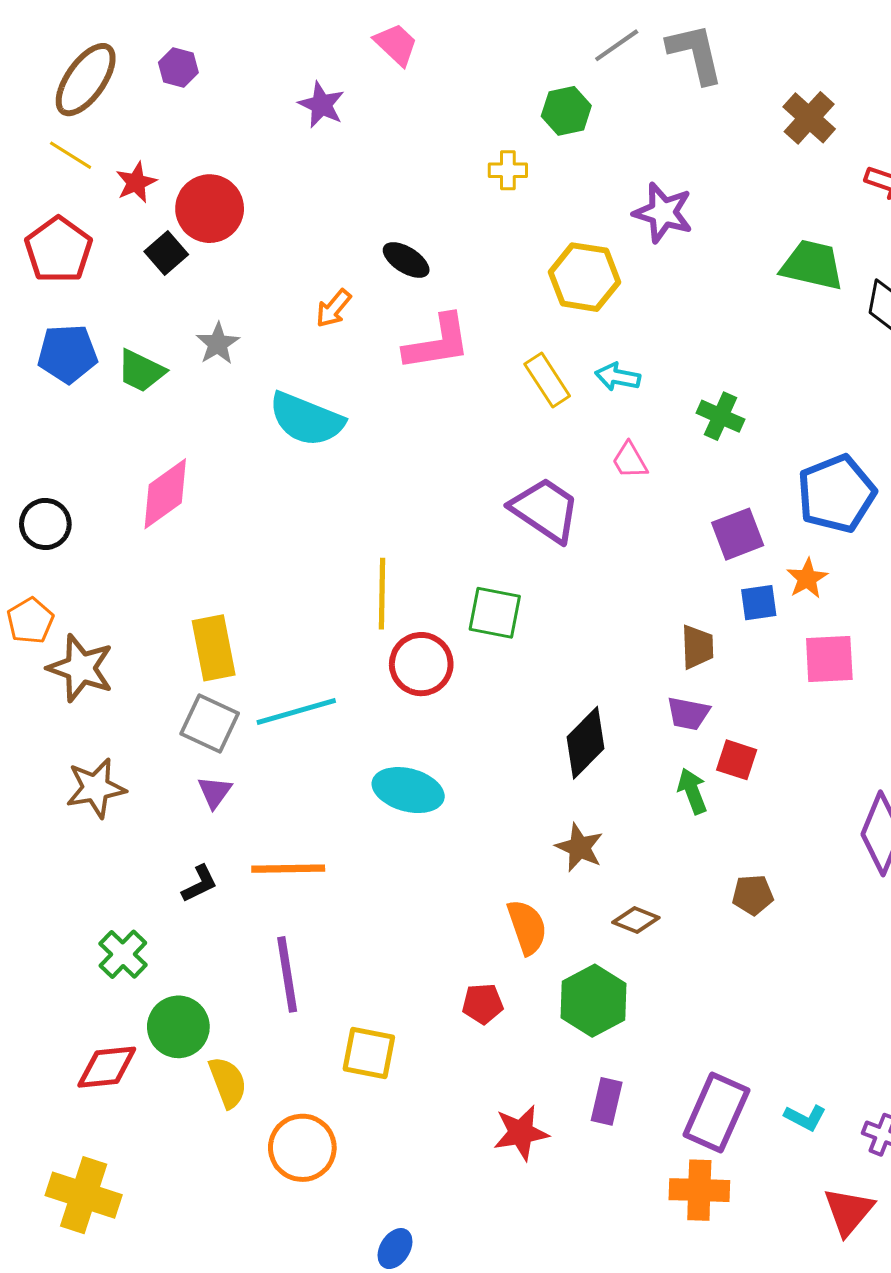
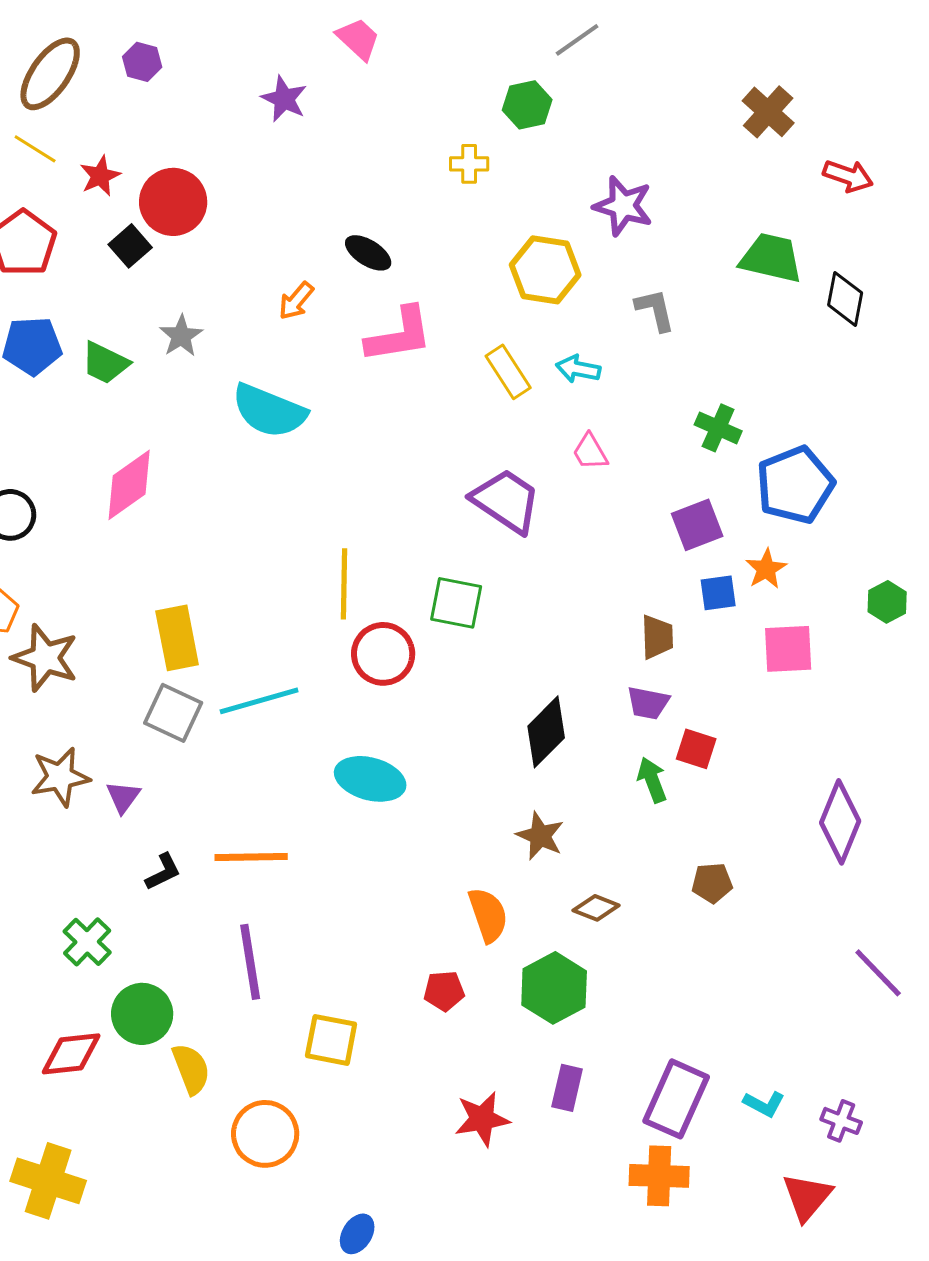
gray L-shape: (695, 53) -> (655, 310), moved, size x0.7
green cross: (721, 416) -> (718, 428), moved
purple triangle: (215, 792) -> (123, 797), moved

